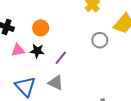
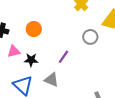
black star: (37, 51) -> (31, 60), moved
purple line: (61, 58) -> (63, 57), moved

